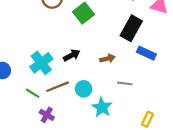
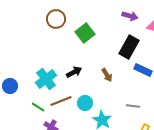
brown arrow: (107, 59) -> (107, 75), turned 72
gray line: (125, 83) -> (133, 106), moved

